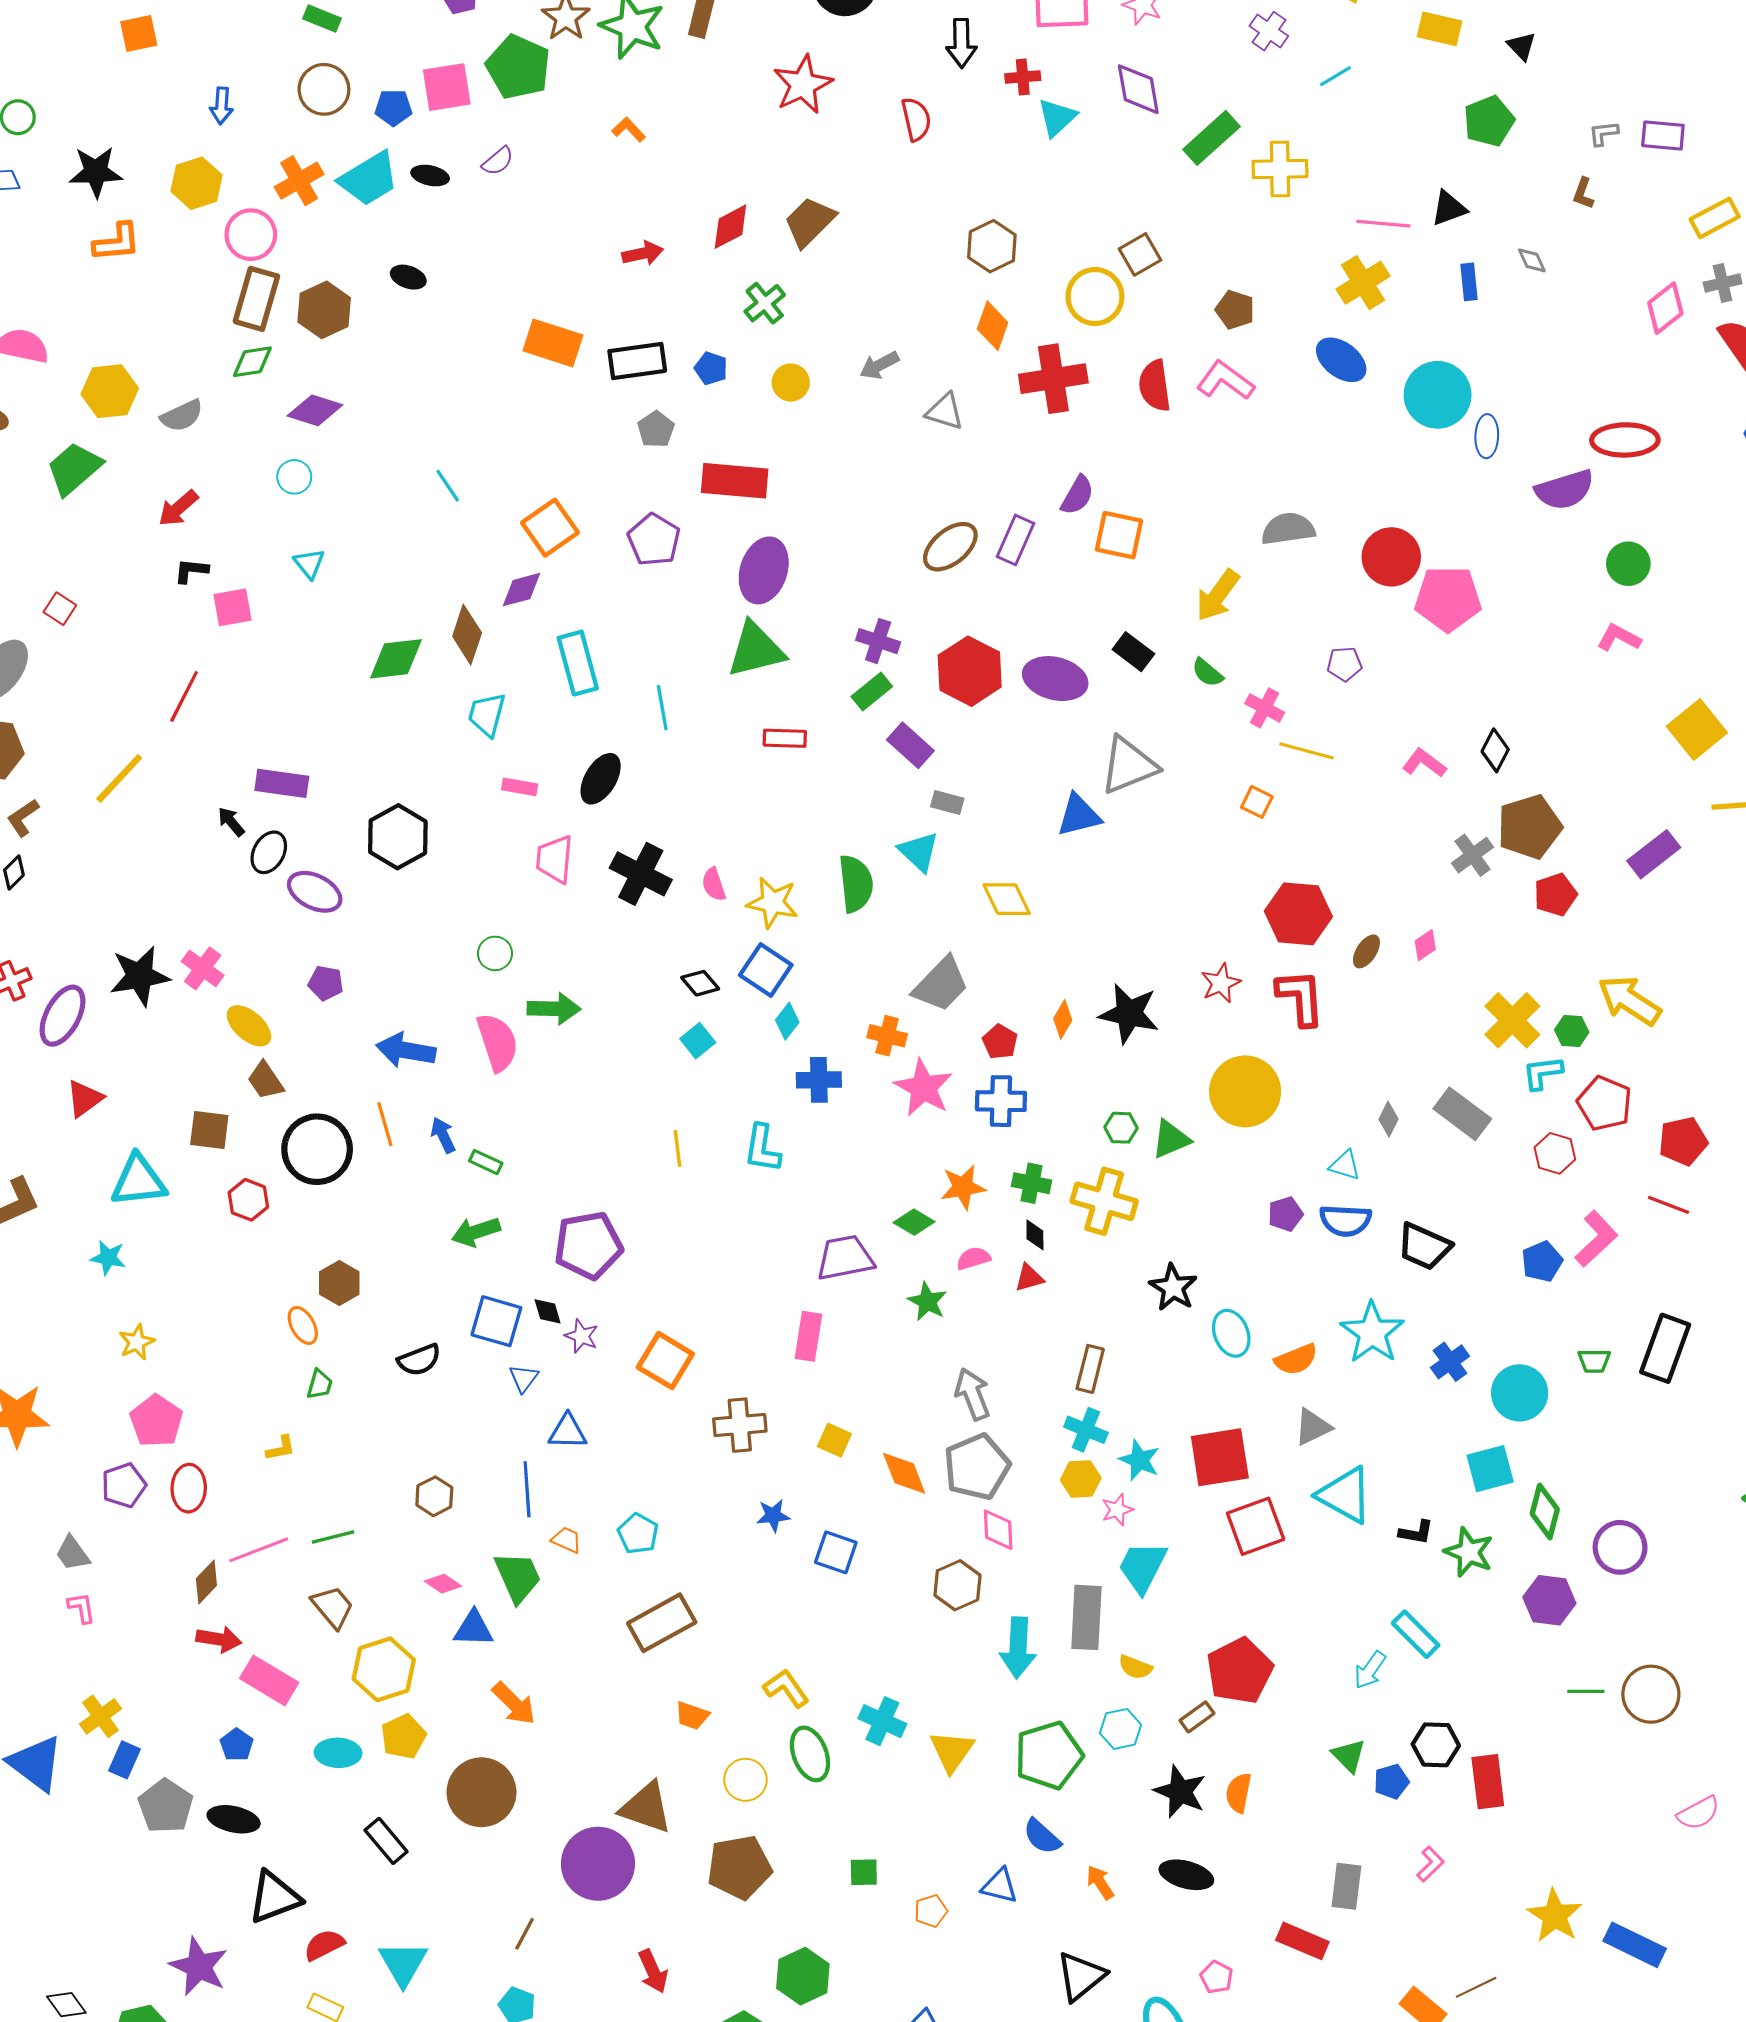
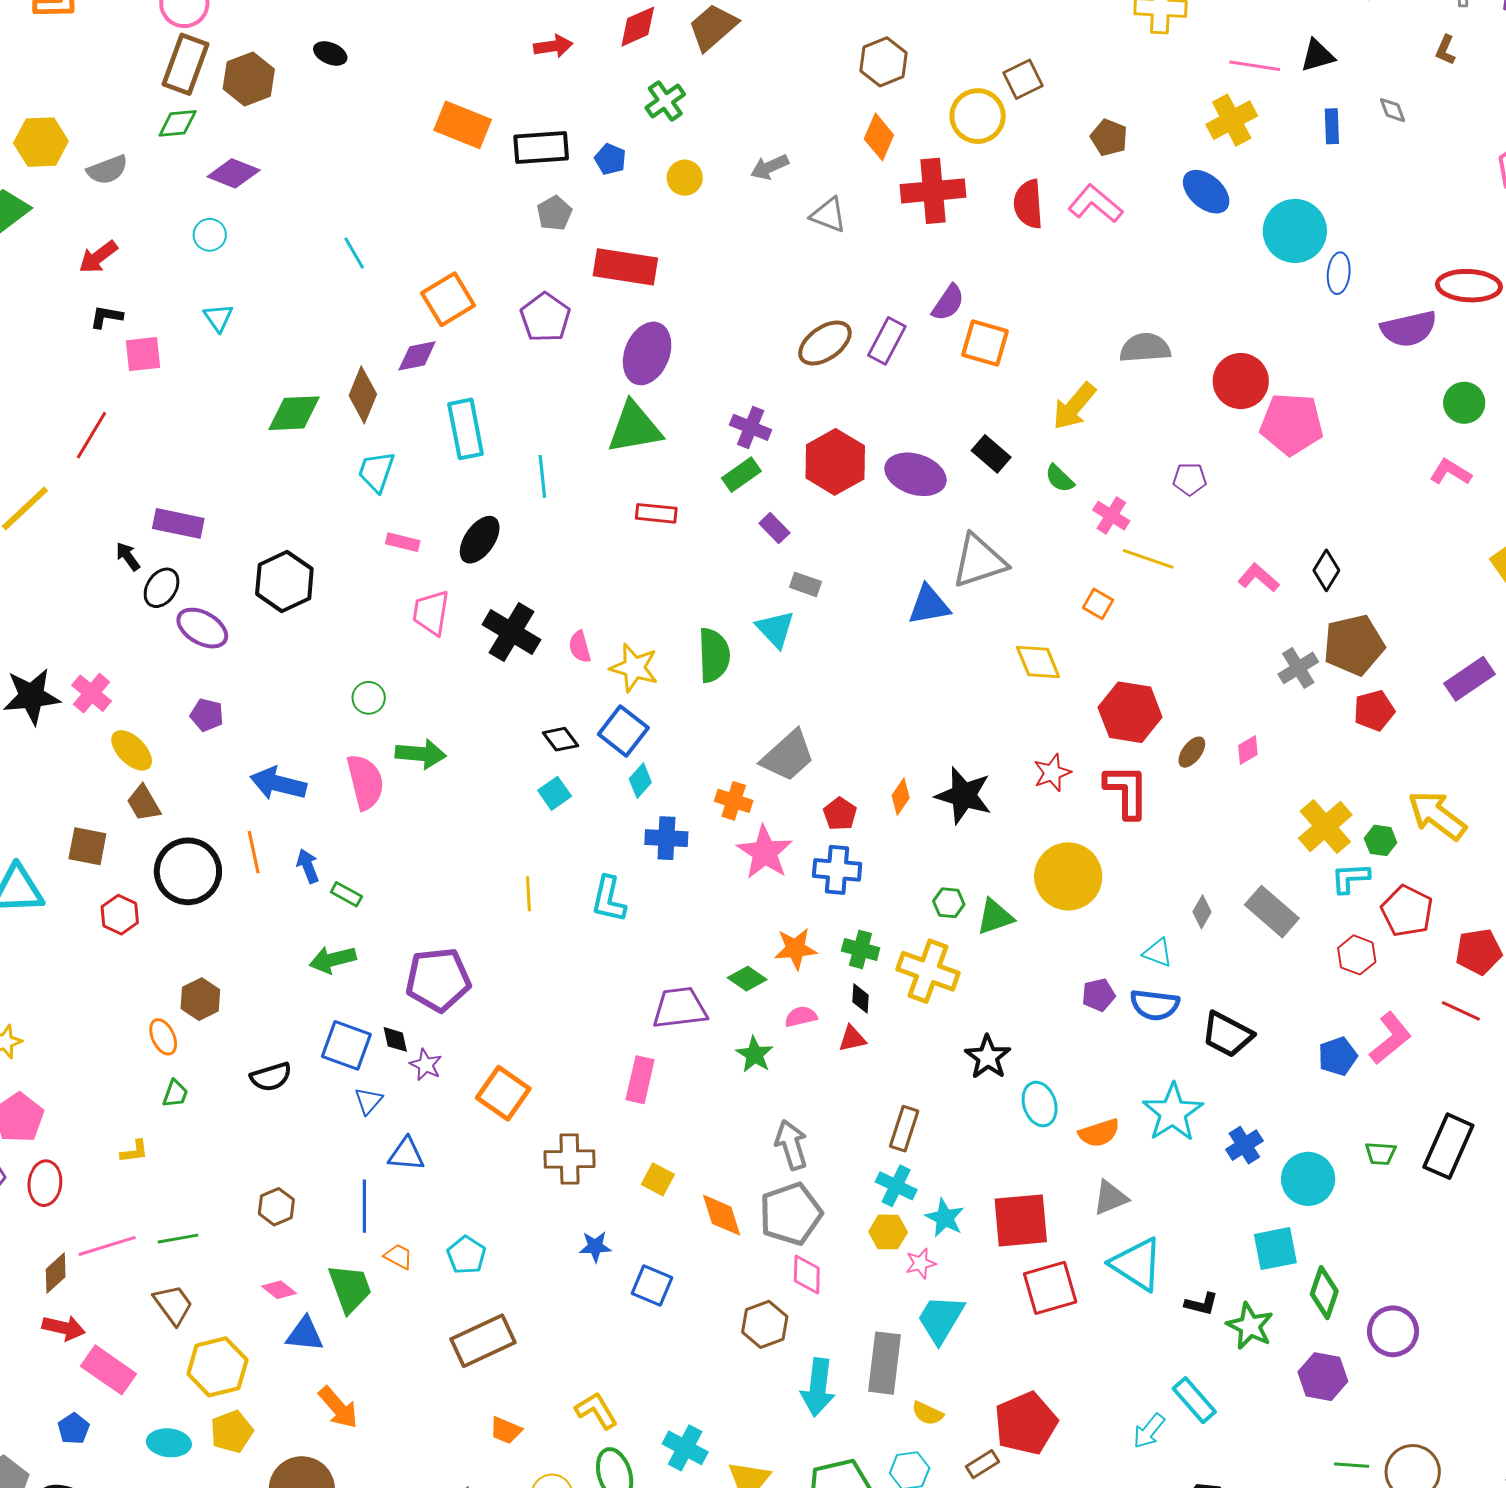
purple rectangle: (910, 745) -> (774, 528), size x0.7
yellow diamond: (1007, 899) -> (1038, 662), moved

